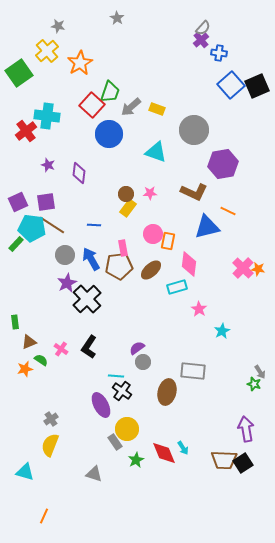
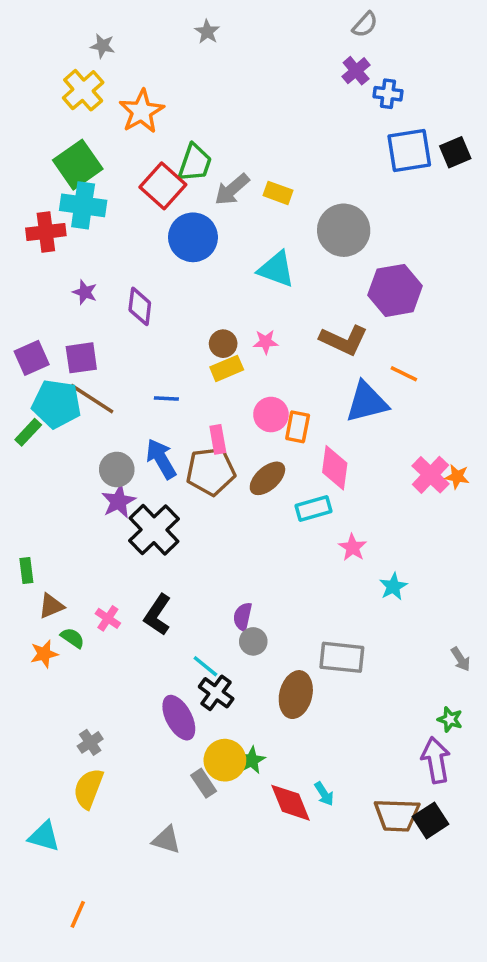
gray semicircle: (203, 28) -> (365, 25), moved
green square: (19, 73) -> (78, 165), moved
blue square: (231, 85) -> (409, 150), turned 32
black square: (257, 86) -> (455, 152), size x0.7
red cross: (26, 131) -> (46, 232), turned 30
yellow rectangle: (128, 208) -> (227, 368), turned 30
gray circle: (65, 255) -> (117, 469), moved
purple semicircle: (137, 348) -> (243, 617), turned -42
cyan line: (116, 376) -> (205, 666), turned 35
green star: (254, 384) -> (450, 719), moved
green star: (136, 460) -> (251, 760), moved

